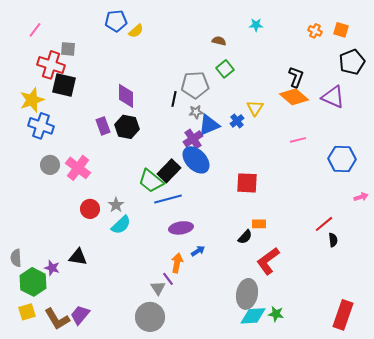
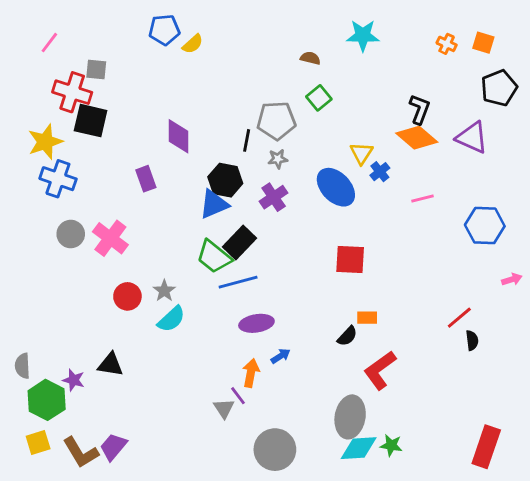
cyan star: (256, 25) -> (363, 35), size x1.6
blue cross: (237, 121) -> (380, 172), moved
blue triangle: (209, 125) -> (214, 204), moved
black hexagon: (127, 127) -> (225, 180), moved
blue ellipse: (196, 160) -> (336, 187), moved
gray circle: (150, 317) -> (275, 450), moved

